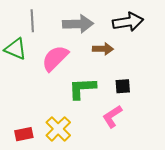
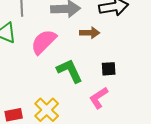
green L-shape: (82, 88) -> (70, 71), turned 68

